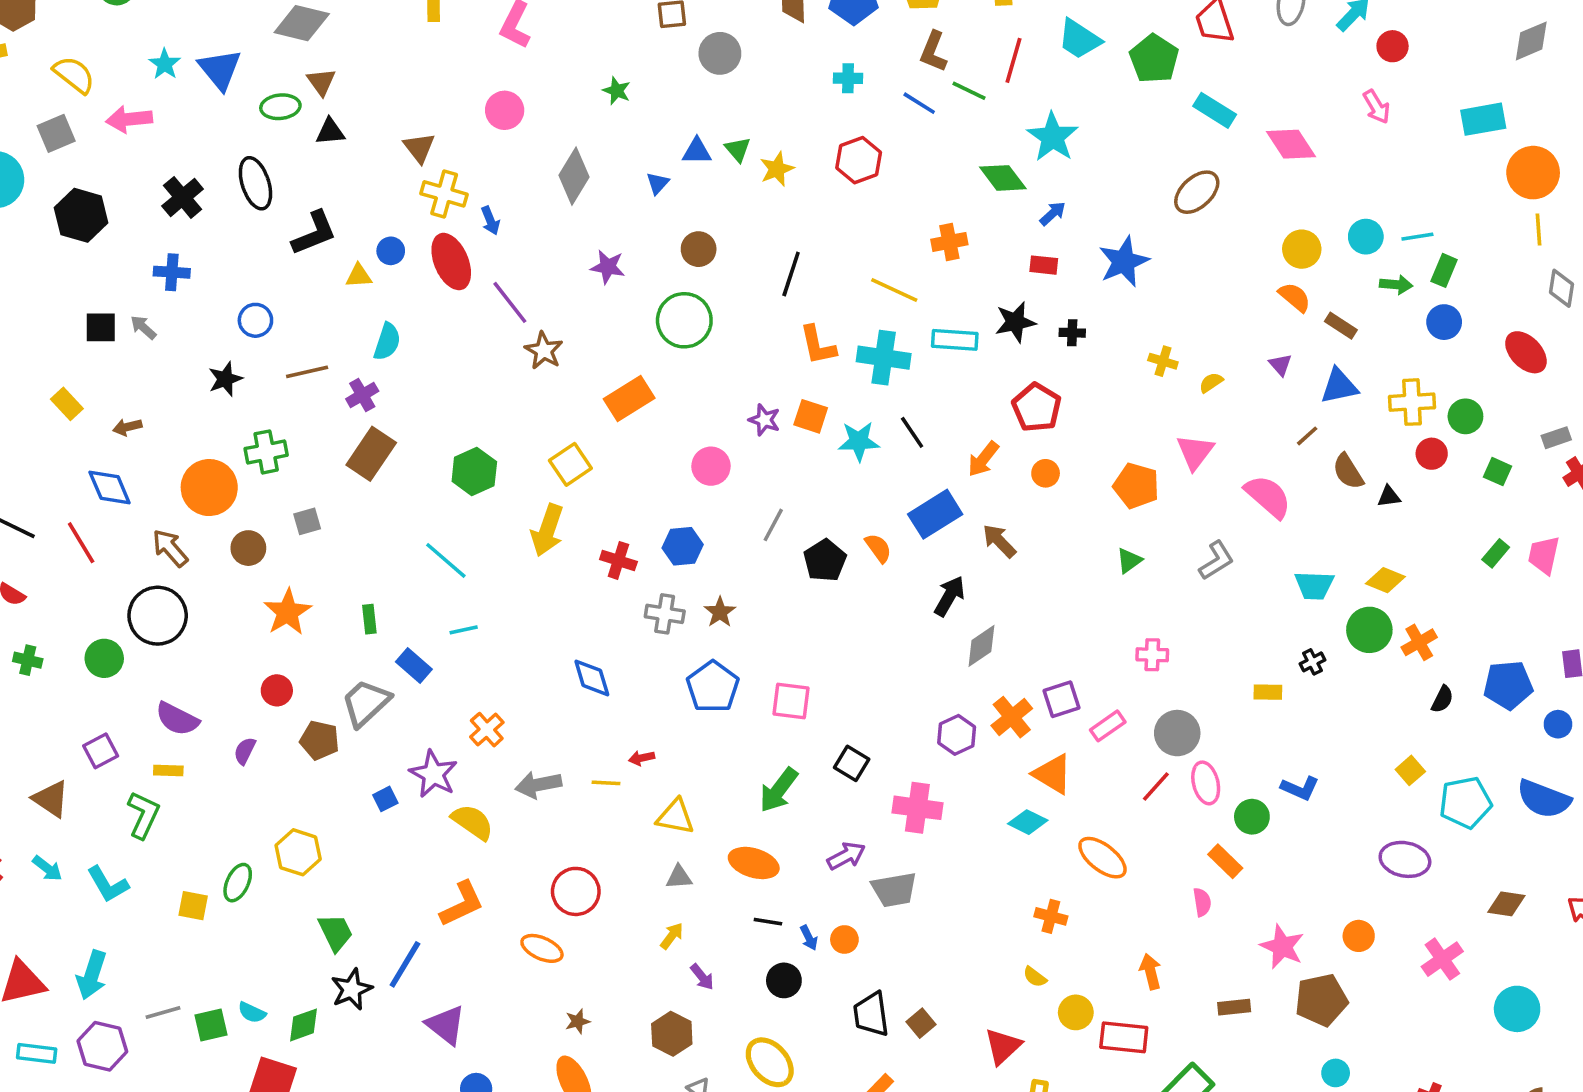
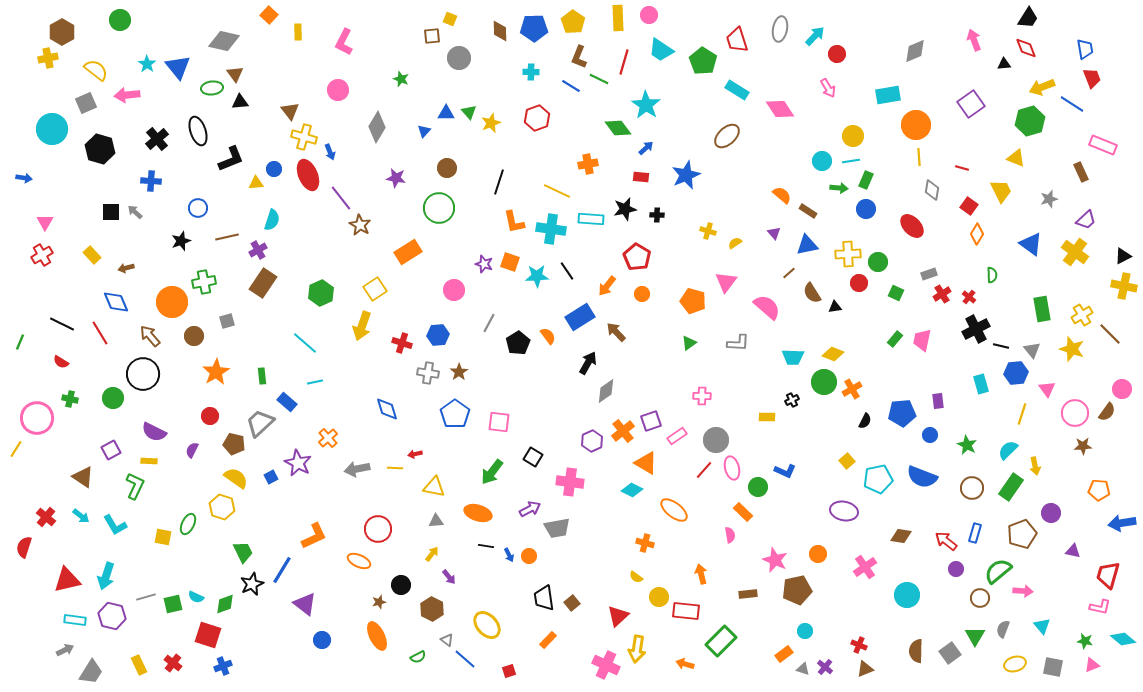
yellow circle: (1302, 249) -> (853, 136), moved
gray L-shape: (1216, 560) -> (738, 343), turned 35
yellow semicircle: (473, 822) -> (236, 478), moved
black circle: (784, 980) -> (401, 585), moved

